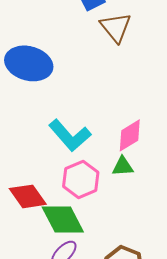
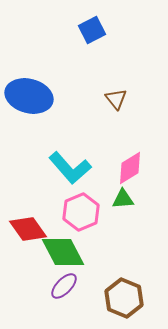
brown triangle: (116, 27) -> (116, 99), moved, size x0.7

